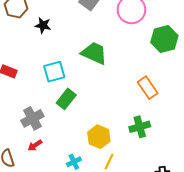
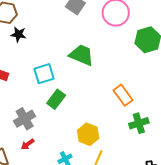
black star: (43, 25) -> (18, 34), moved
orange rectangle: (148, 88) -> (123, 95), moved
green cross: (140, 127) -> (139, 123), moved

